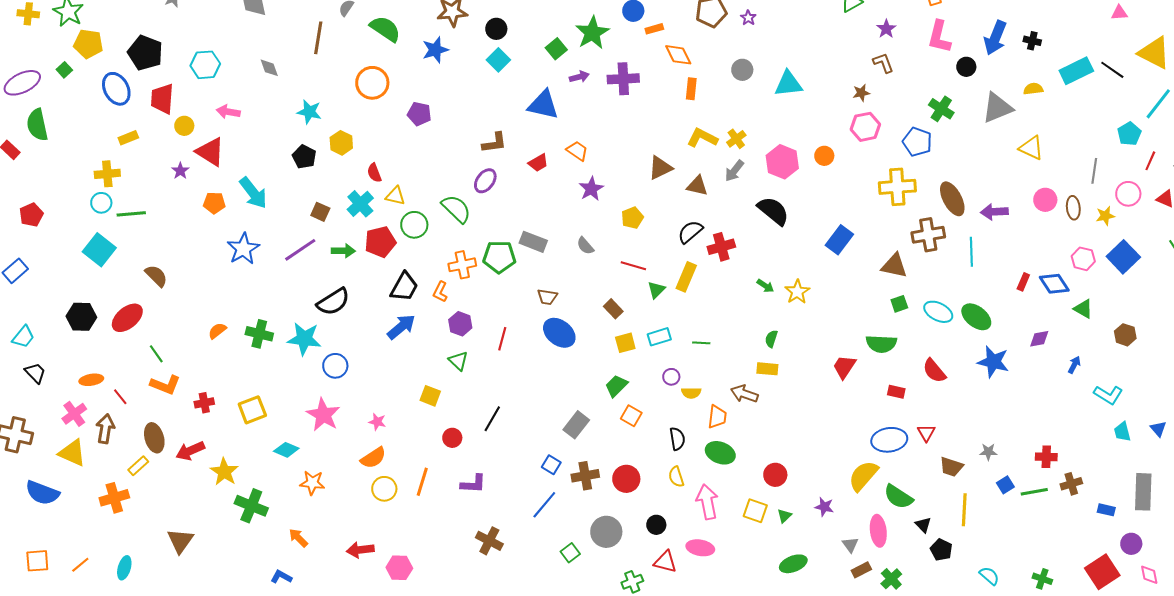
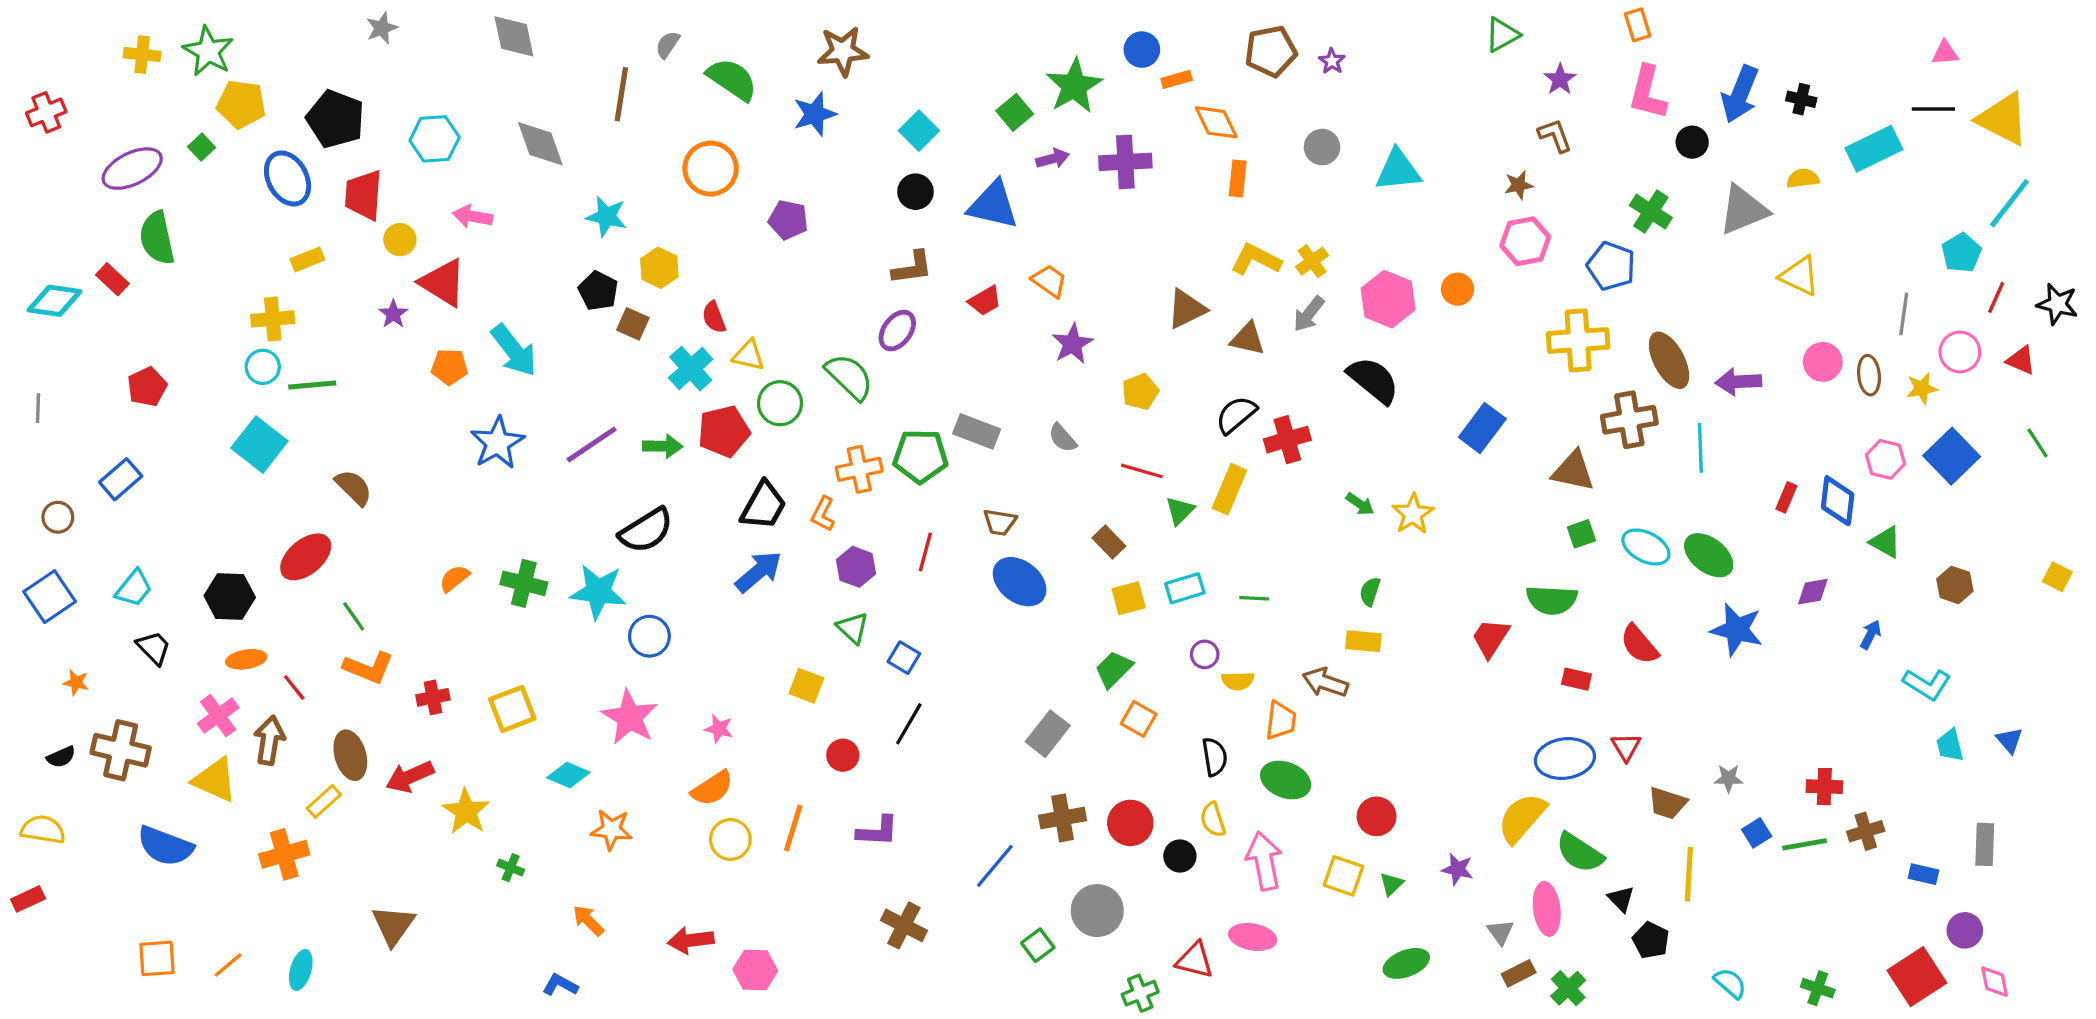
black circle: (496, 29) -> (915, 192), moved
gray diamond: (269, 68) -> (540, 144), size x1.6
black line: (1112, 70) -> (1933, 109), moved, turned -35
brown square: (320, 212) -> (633, 324), moved
blue diamond: (1054, 284) -> (1838, 501), turned 40
black hexagon: (81, 317) -> (230, 597), moved
red line: (502, 339) -> (925, 552), moved
blue square: (551, 465) -> (904, 658), moved
gray rectangle: (1143, 492) -> (1985, 844), size x0.7
green cross: (251, 506) -> (511, 868), size x0.5
black circle: (656, 525) -> (1180, 856), moved

